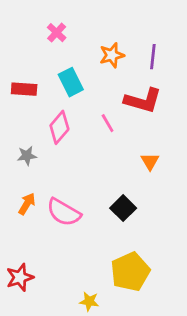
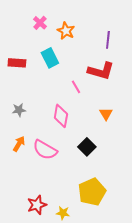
orange star: (112, 55) -> (66, 31), moved, turned -30
pink diamond: (59, 127) -> (61, 116), moved, turned -30
red star: (20, 277) -> (37, 205), moved

